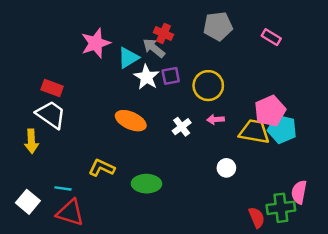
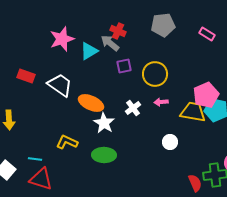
white star: (146, 77) -> (104, 123), moved
white trapezoid: (51, 115) -> (60, 85), moved

